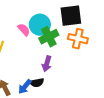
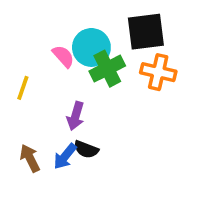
purple arrow: (47, 64) -> (76, 116), moved
black semicircle: (37, 83) -> (86, 149), turned 32

